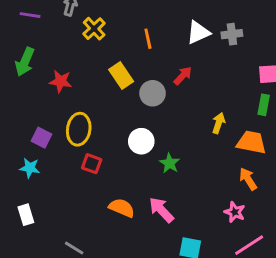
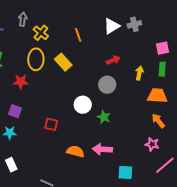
red arrow: (183, 76) -> (113, 60), moved, turned 32
red star: (61, 81) -> (21, 82), moved
gray circle: (153, 93) -> (107, 85), moved
yellow arrow: (219, 123) -> (139, 73), moved
yellow ellipse: (79, 129) -> (36, 59), moved
pink arrow: (161, 210) -> (102, 149), turned -36

